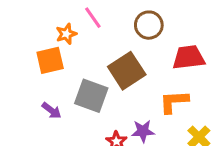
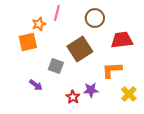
pink line: (93, 18) -> (57, 13), turned 49
gray square: (91, 96) -> (56, 66), size x0.7
purple arrow: (52, 110) -> (36, 85), moved

